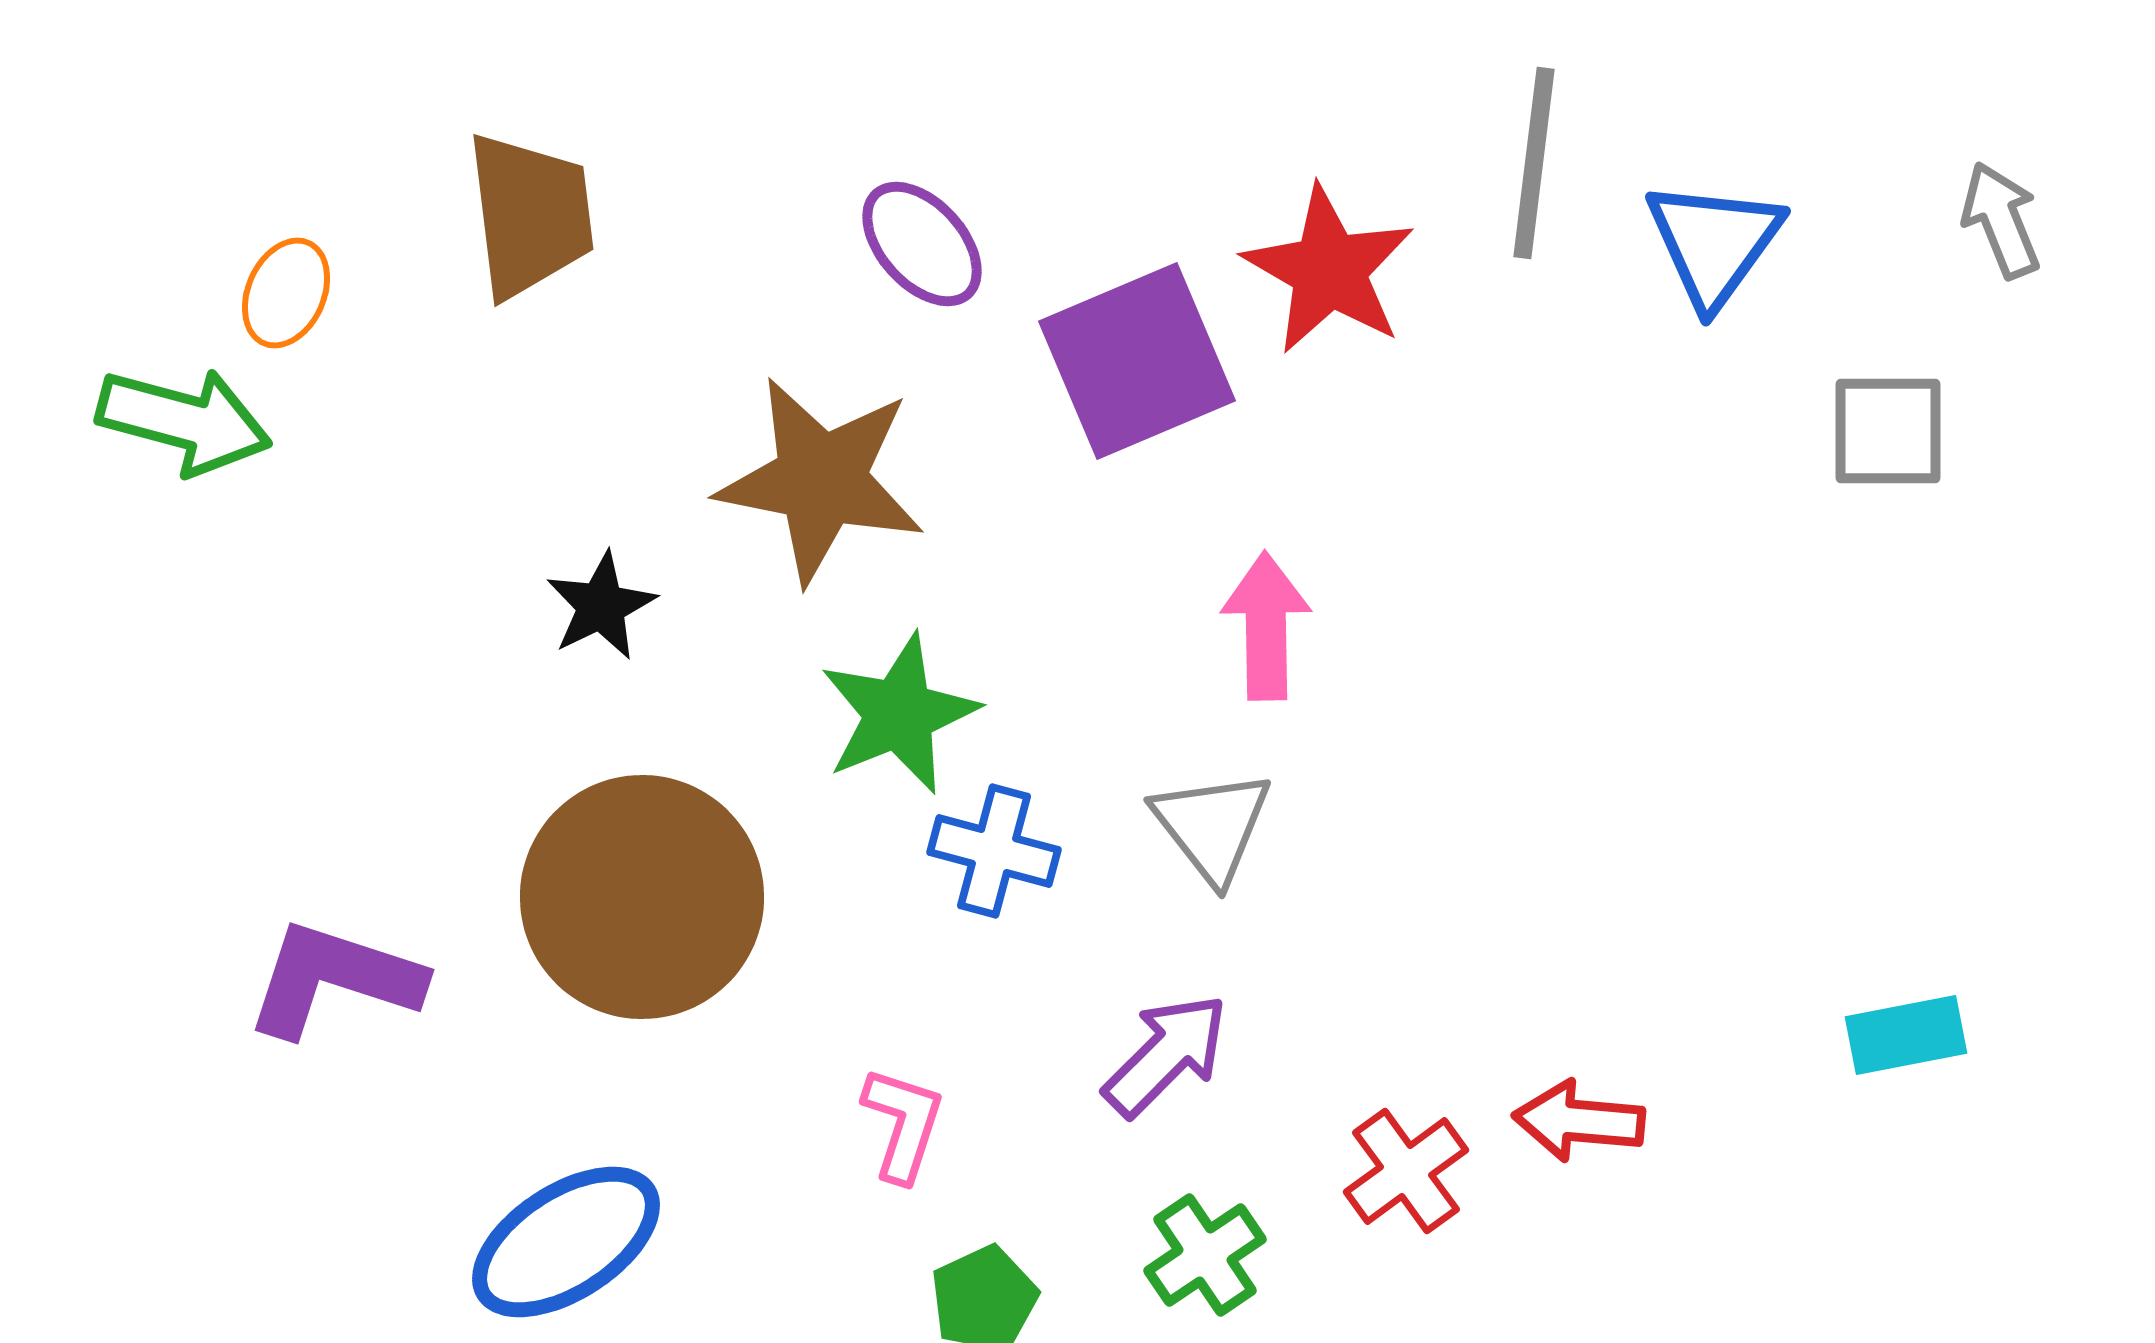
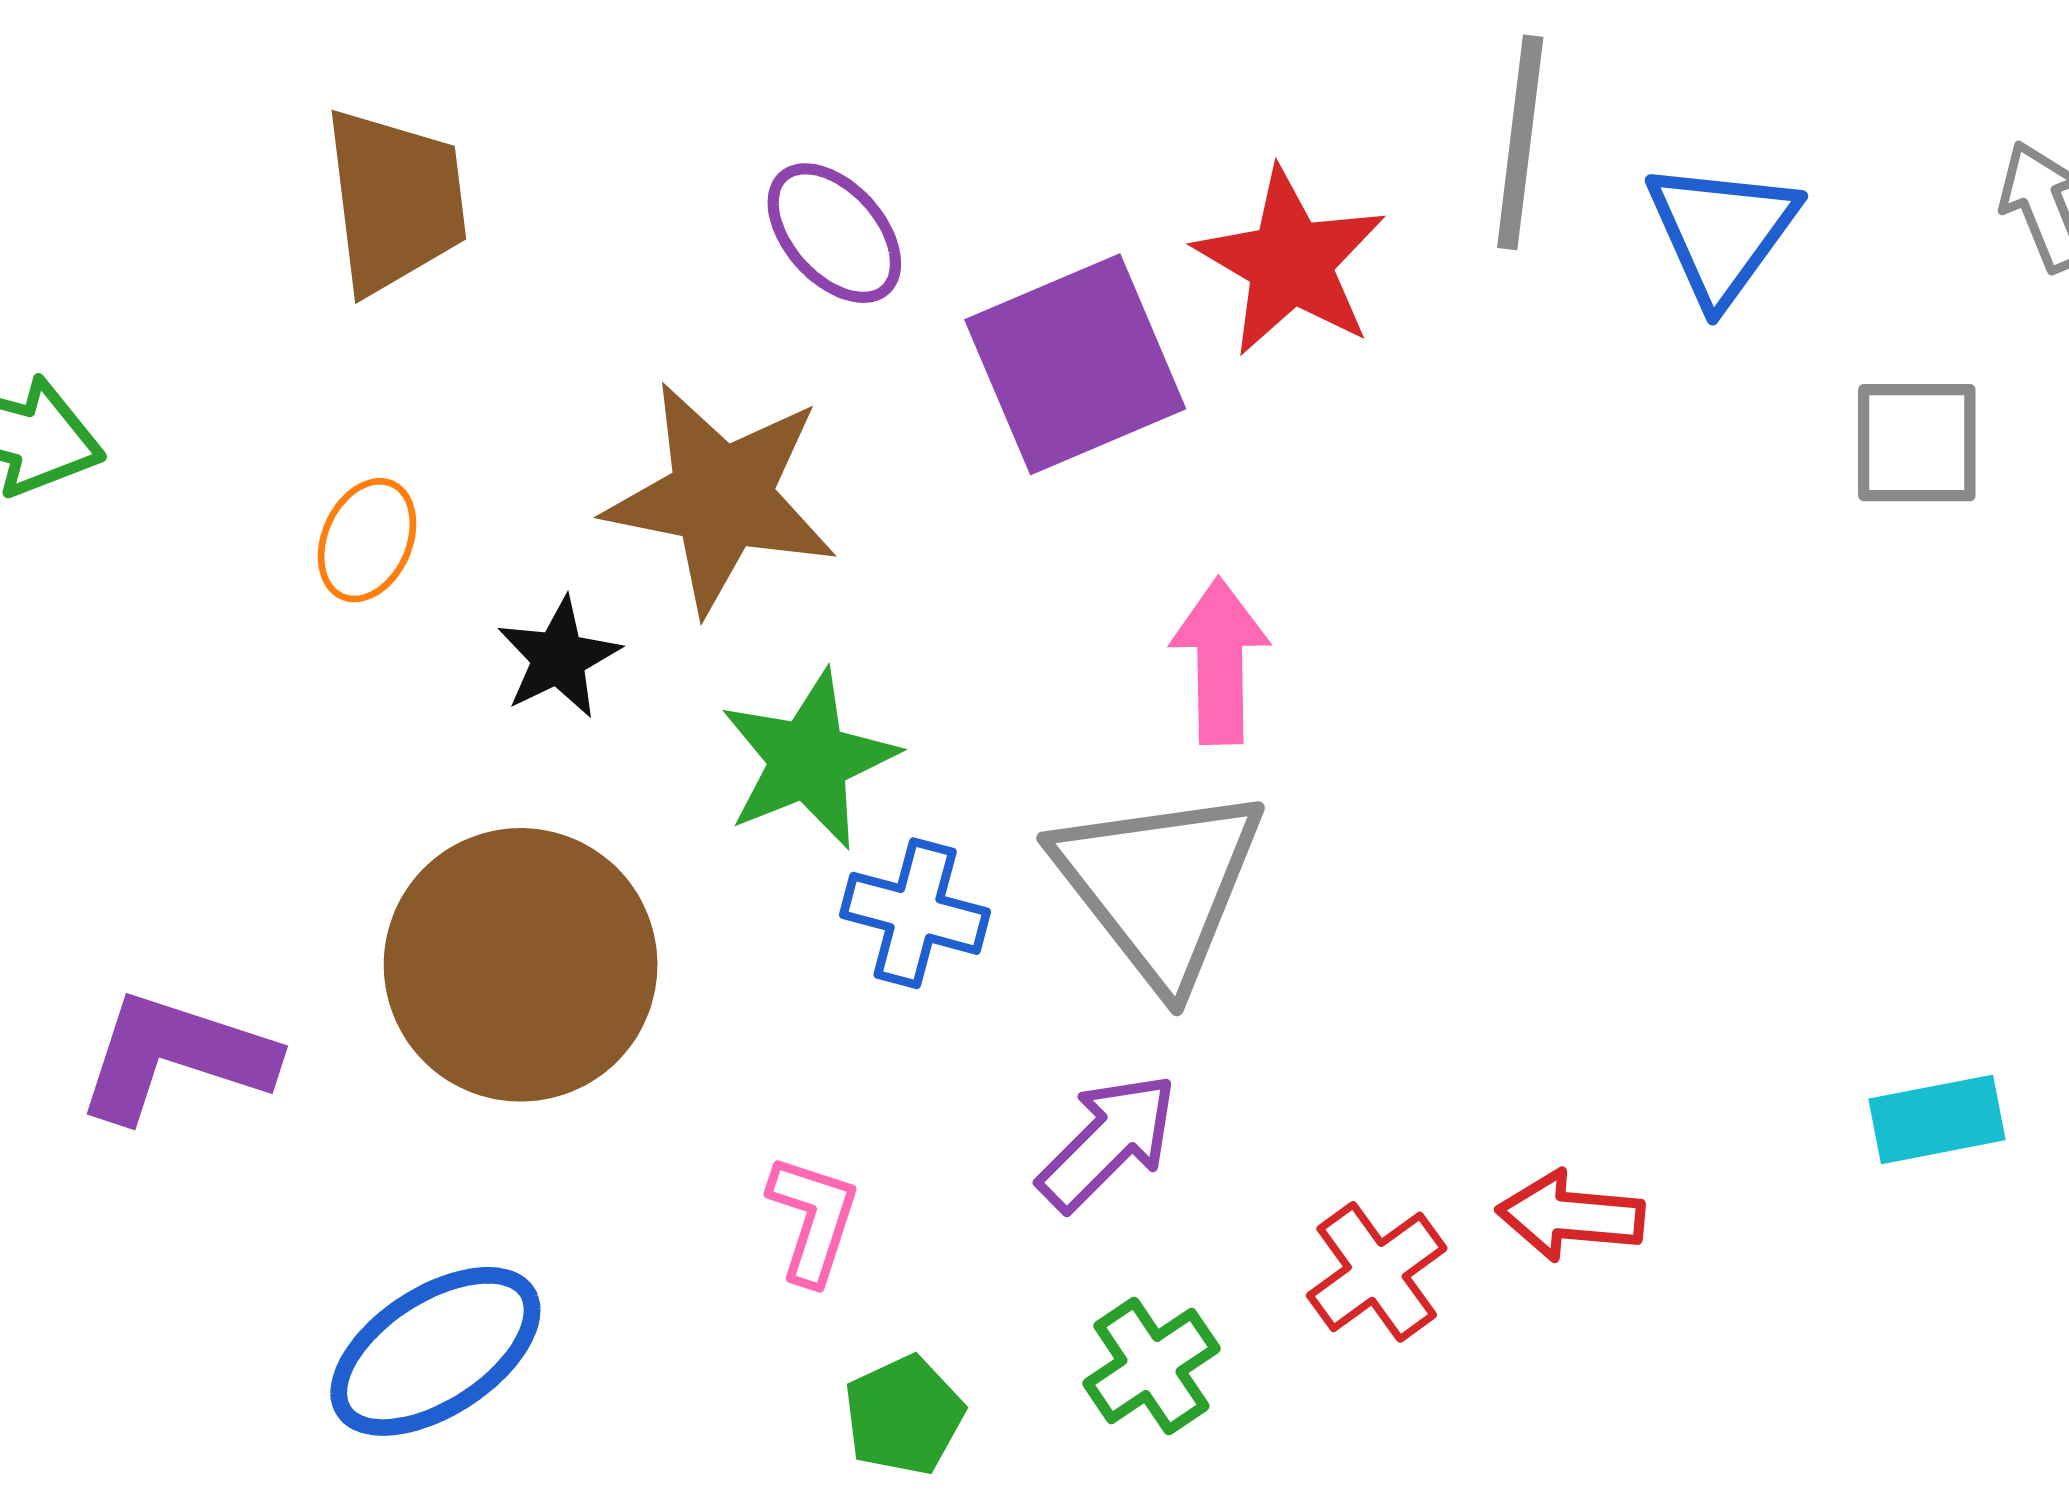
orange ellipse: (286, 293) -> (367, 540), moved
black star: (601, 606) -> (559, 658), moved
gray triangle: (1212, 826) -> (1159, 885), size x1.6

